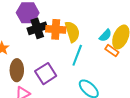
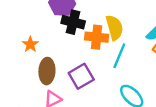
black cross: (37, 28) -> (73, 22), turned 30
orange cross: (56, 29) -> (97, 37), moved

